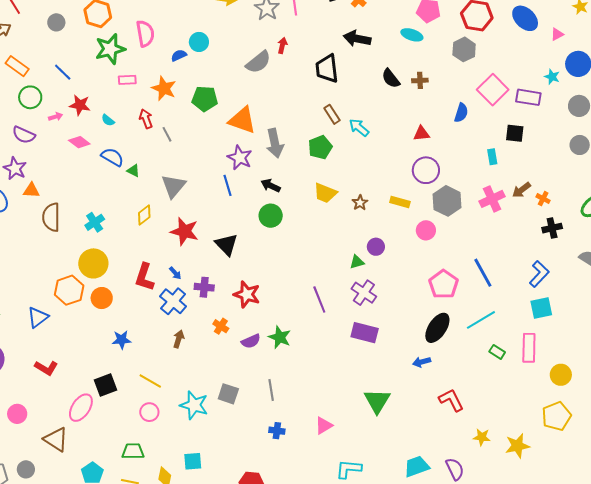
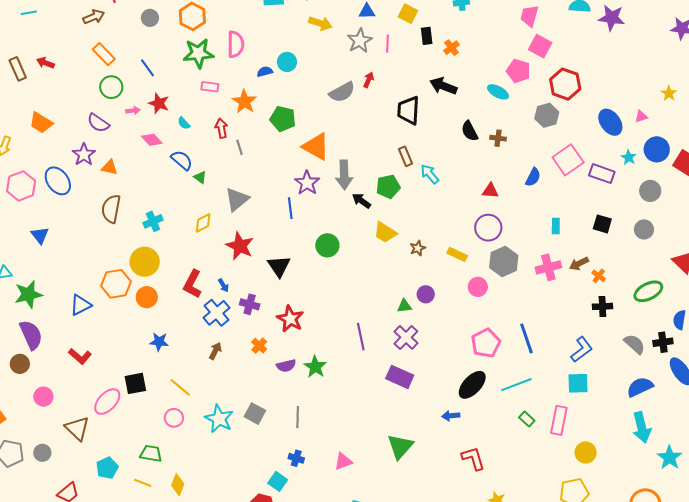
blue ellipse: (525, 18) -> (610, 122), moved
black square: (515, 133) -> (602, 224), moved
black arrow: (271, 186) -> (361, 201), moved
orange triangle: (31, 190) -> (110, 167), moved
cyan square: (193, 461) -> (278, 481), moved, turned 30

